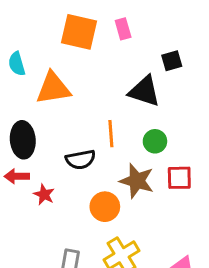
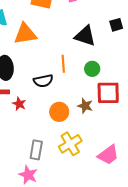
black square: (172, 61) -> (116, 25), moved
red square: (179, 178) -> (108, 93), size x1.4
brown star: (137, 181) -> (85, 106), moved, size x0.7

